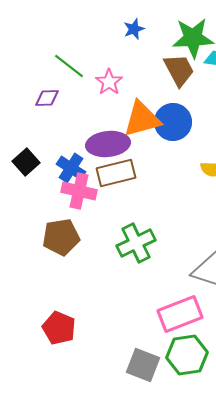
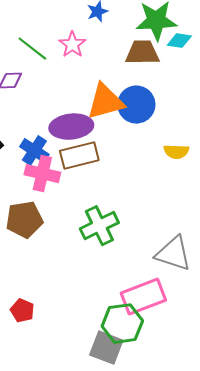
brown trapezoid: (179, 70) -> (142, 53), turned -63
pink star: (109, 82) -> (72, 45), moved
red pentagon: (59, 328) -> (22, 311), size x0.7
green hexagon: (187, 355) -> (122, 324), moved

